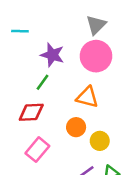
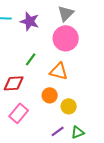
purple star: (52, 55) -> (30, 21), moved
green line: (42, 82) -> (31, 59), moved

